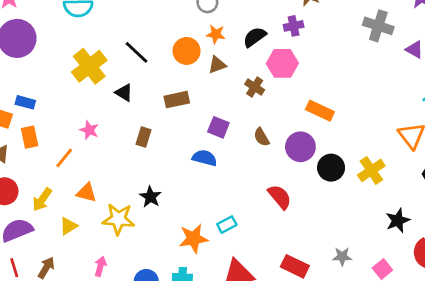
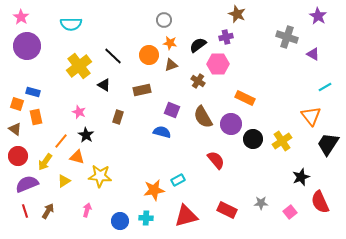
brown semicircle: (262, 137) -> (203, 117), size x1.6
orange line: (64, 158) -> (61, 141), moved
black star: (150, 197) -> (86, 135), moved

